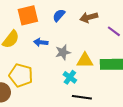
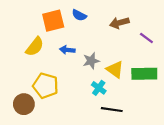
blue semicircle: (59, 15) -> (79, 15), moved, turned -104
yellow triangle: (85, 60) -> (115, 69), turned 36

